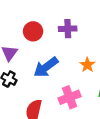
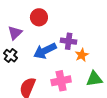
purple cross: (68, 29) -> (69, 41), moved

